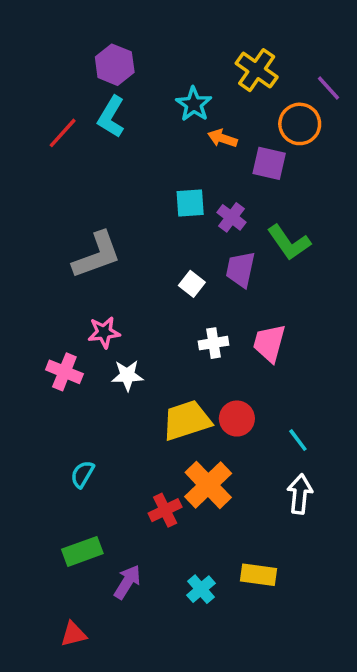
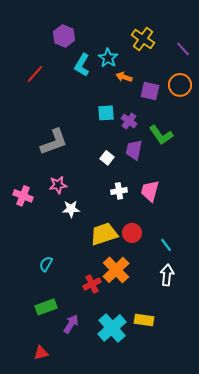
cyan L-shape: (111, 117) -> (82, 65), moved
orange circle: (300, 124) -> (180, 85), moved
pink cross: (64, 372) -> (23, 196), moved
cyan cross: (201, 589) -> (112, 328), size x1.8

